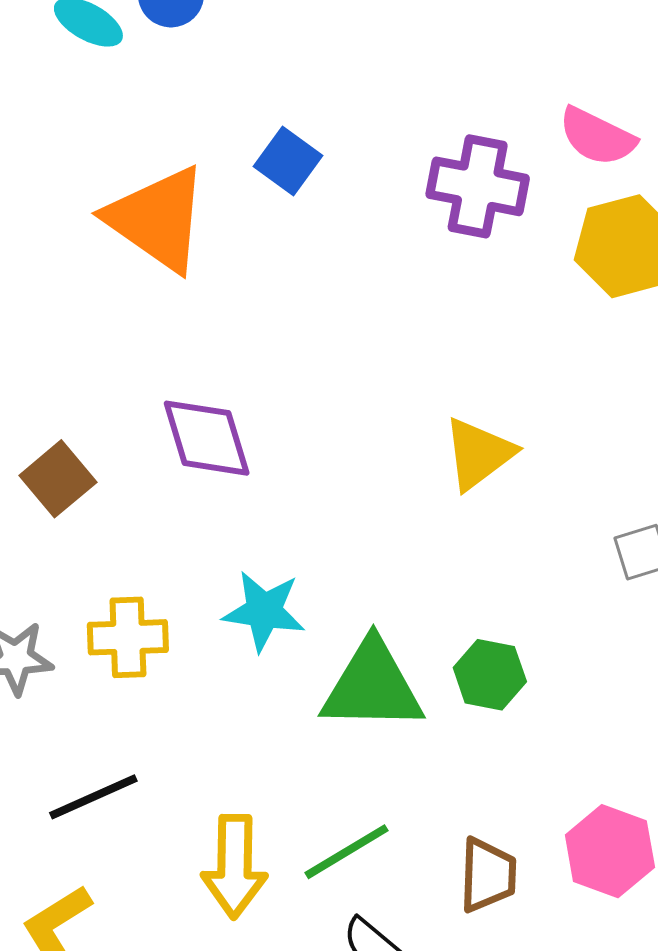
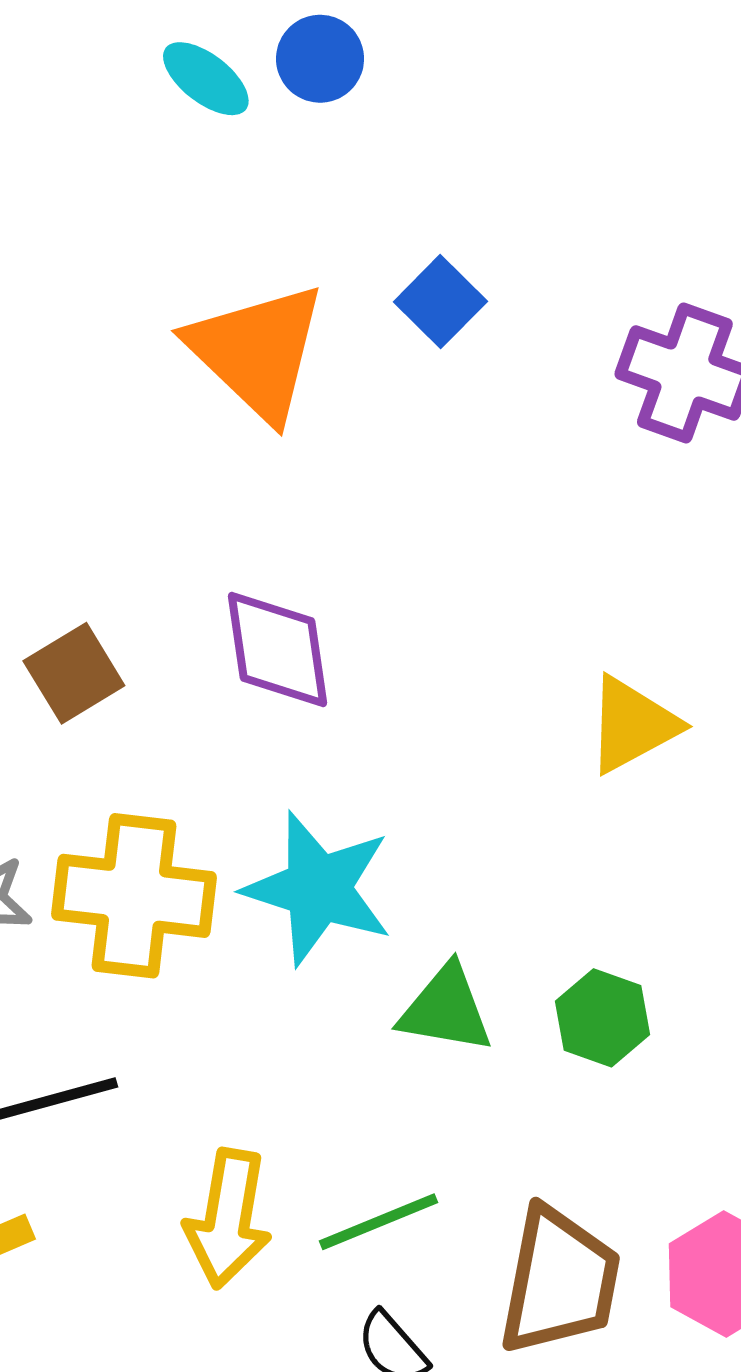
cyan star: (264, 611) -> (318, 889), size x1.4
yellow cross: (128, 637) -> (134, 896), size x1.5
green triangle: (372, 686) -> (446, 1009), size x0.7
brown trapezoid: (488, 875) -> (559, 1281), size x1.5

